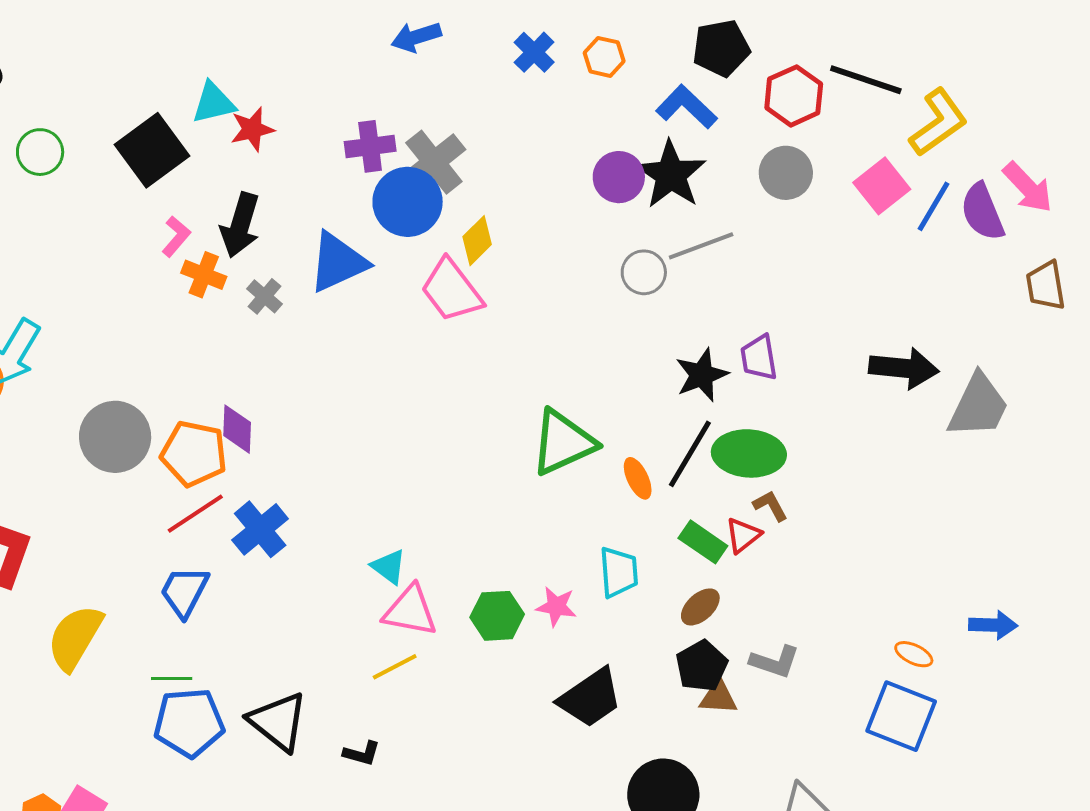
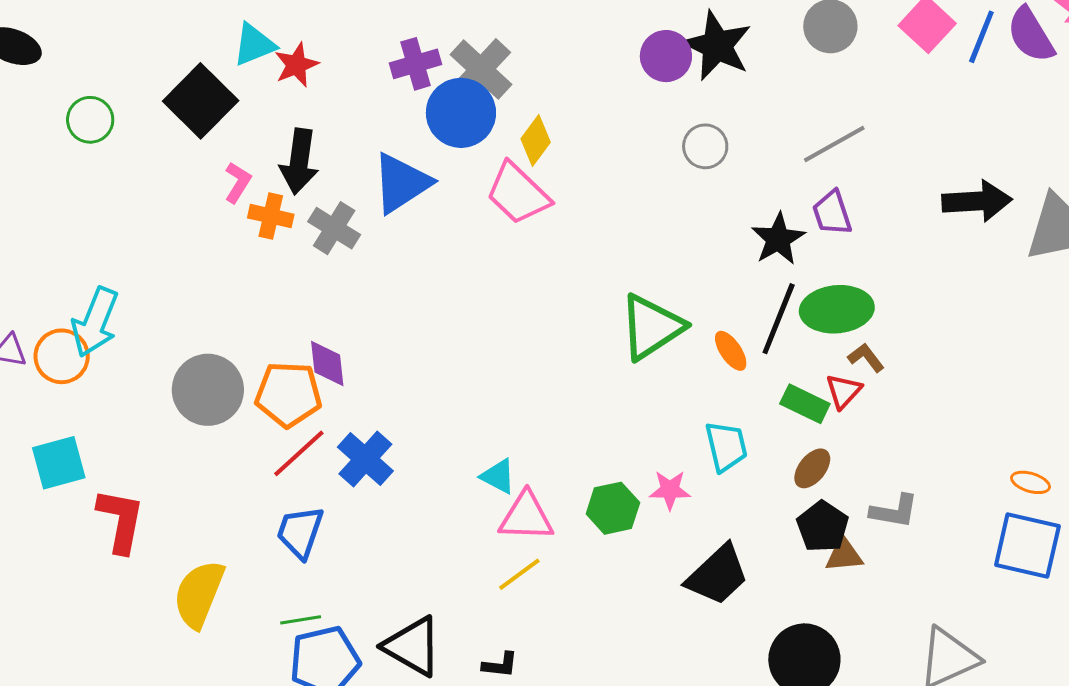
gray line: (701, 246) -> (834, 144), moved
gray cross: (265, 296) -> (334, 228), size x1.4

